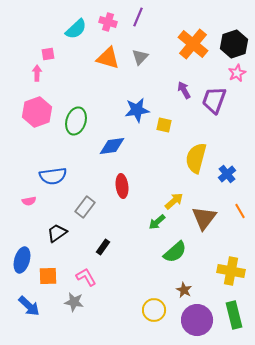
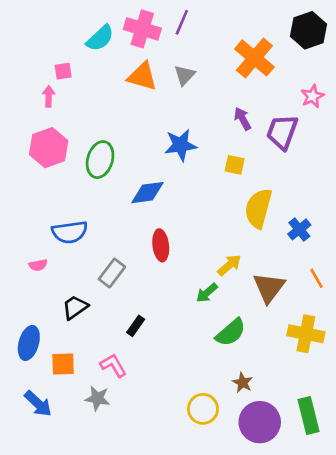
pink cross: (108, 22) -> (142, 29), size x1.5
black hexagon: (234, 44) -> (309, 30), moved
yellow square: (164, 125) -> (235, 165), moved
yellow cross: (231, 271) -> (306, 334), moved

